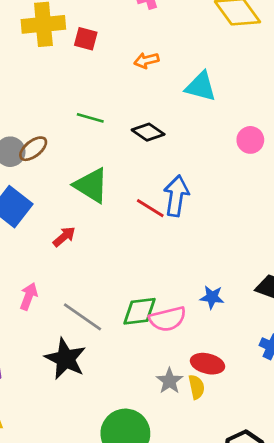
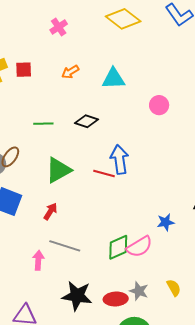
green triangle: (91, 185) -> (58, 170), turned -44
gray line: (83, 317) -> (65, 246), moved
red ellipse: (207, 364) -> (116, 299), moved
gray star: (169, 381) -> (139, 291), moved

